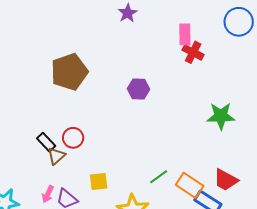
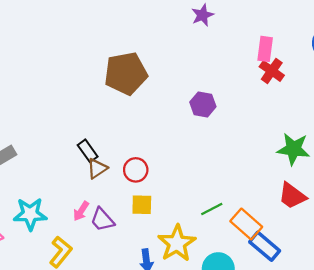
red circle: (73, 138) -> (136, 170), moved
red trapezoid: (226, 180) -> (292, 196), moved

